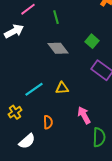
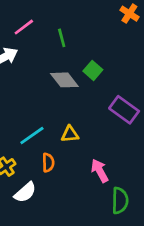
green square: (92, 41) -> (93, 70), moved
orange semicircle: (48, 122) -> (48, 163), moved
white semicircle: (27, 141) -> (25, 192), moved

